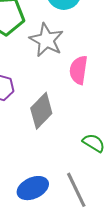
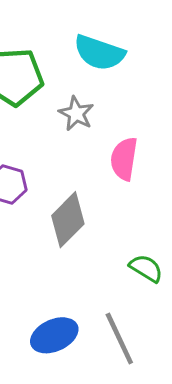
gray star: (46, 40) -> (76, 114), size x0.7

